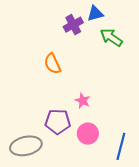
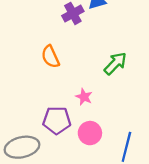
green arrow: (111, 37) -> (115, 63), moved, turned 100

